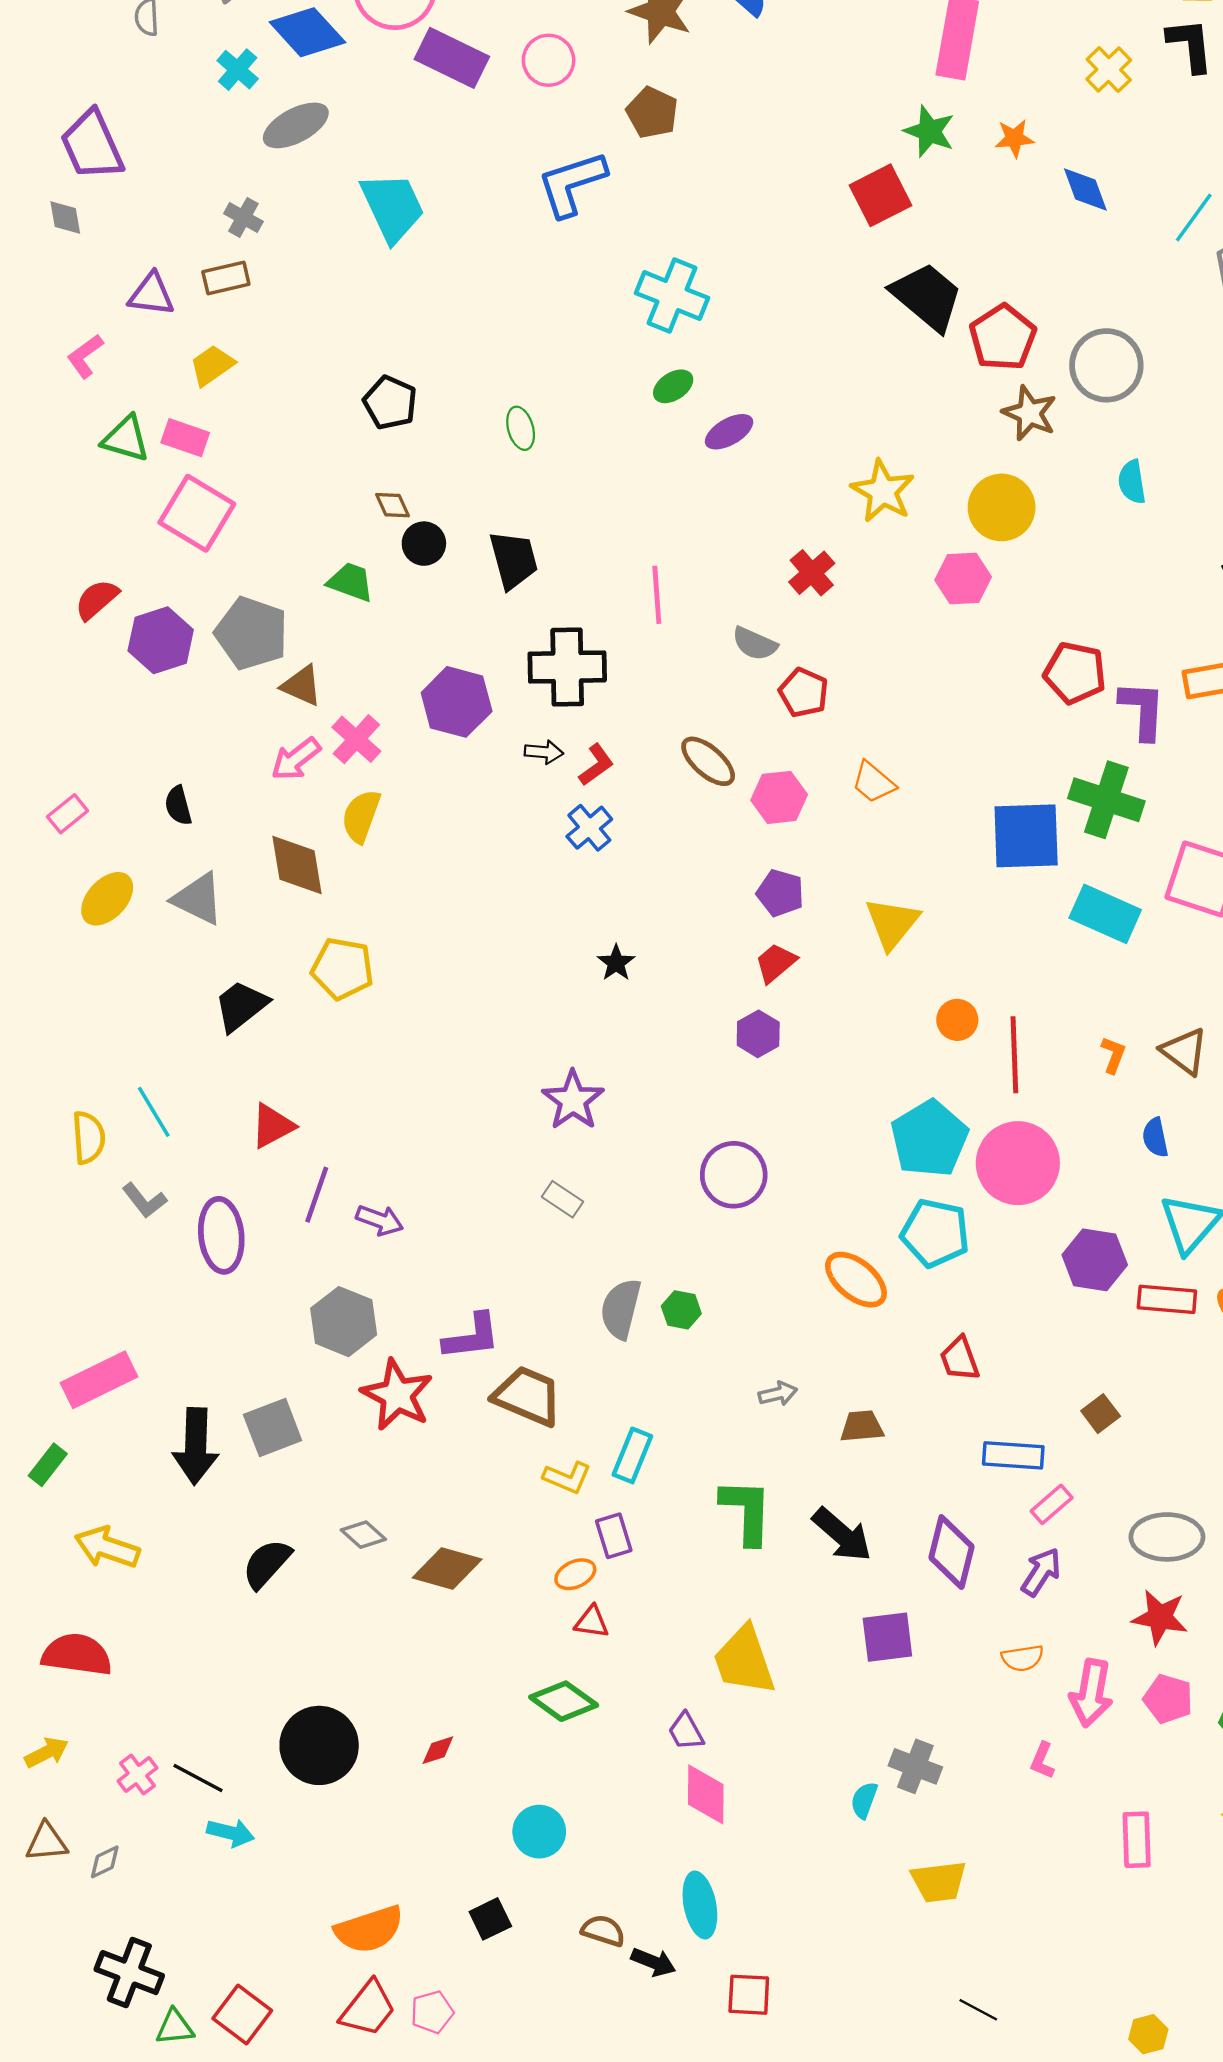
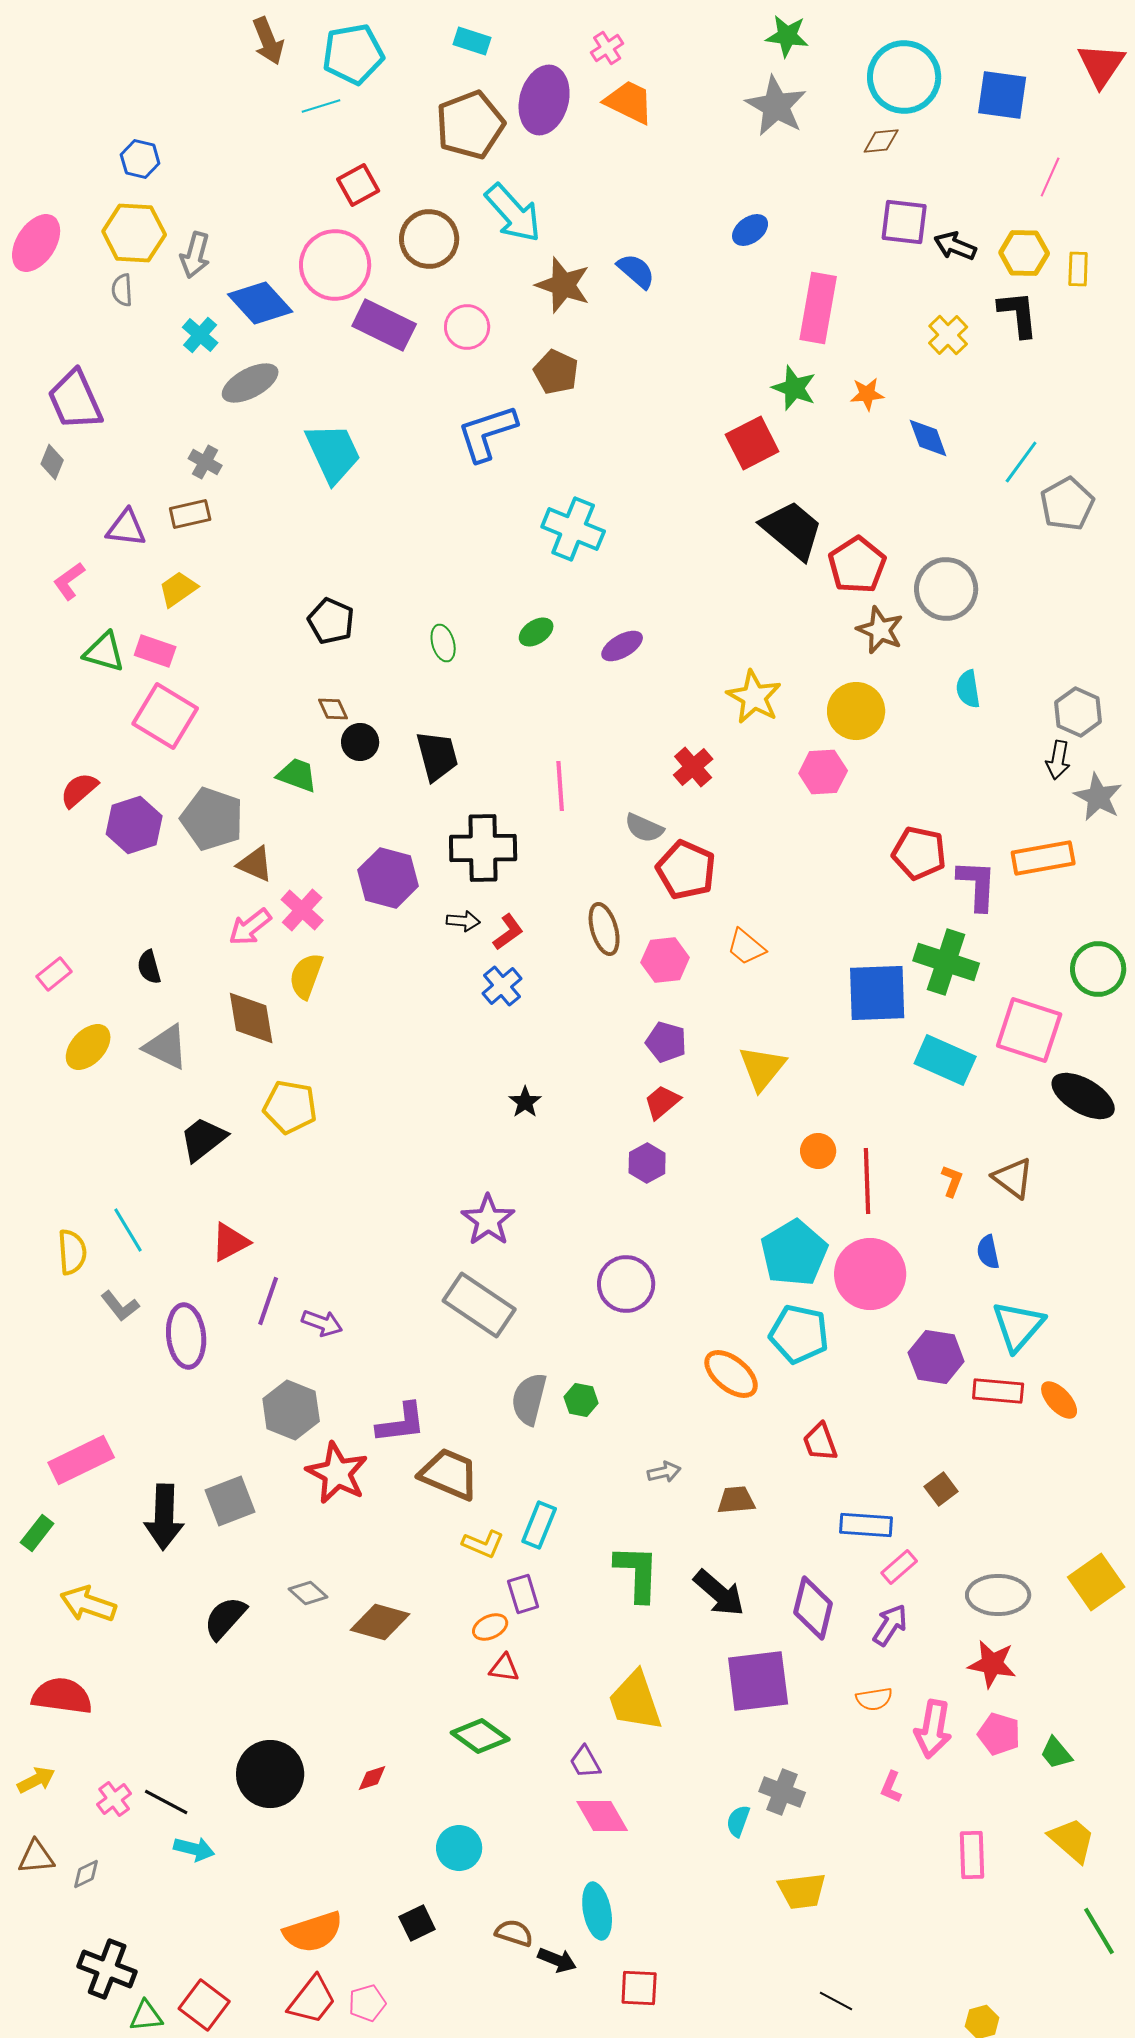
gray diamond: (65, 217) -> (52, 462), turned 32
green ellipse: (673, 386) -> (536, 632), moved
red pentagon: (804, 693) -> (686, 870), size x1.4
brown ellipse: (708, 761) -> (604, 929), turned 33
gray rectangle: (563, 1199) -> (479, 1305), size x2.0
purple square: (887, 1637) -> (758, 1681), size x1.4
pink diamond: (706, 1794) -> (602, 1816), turned -30

